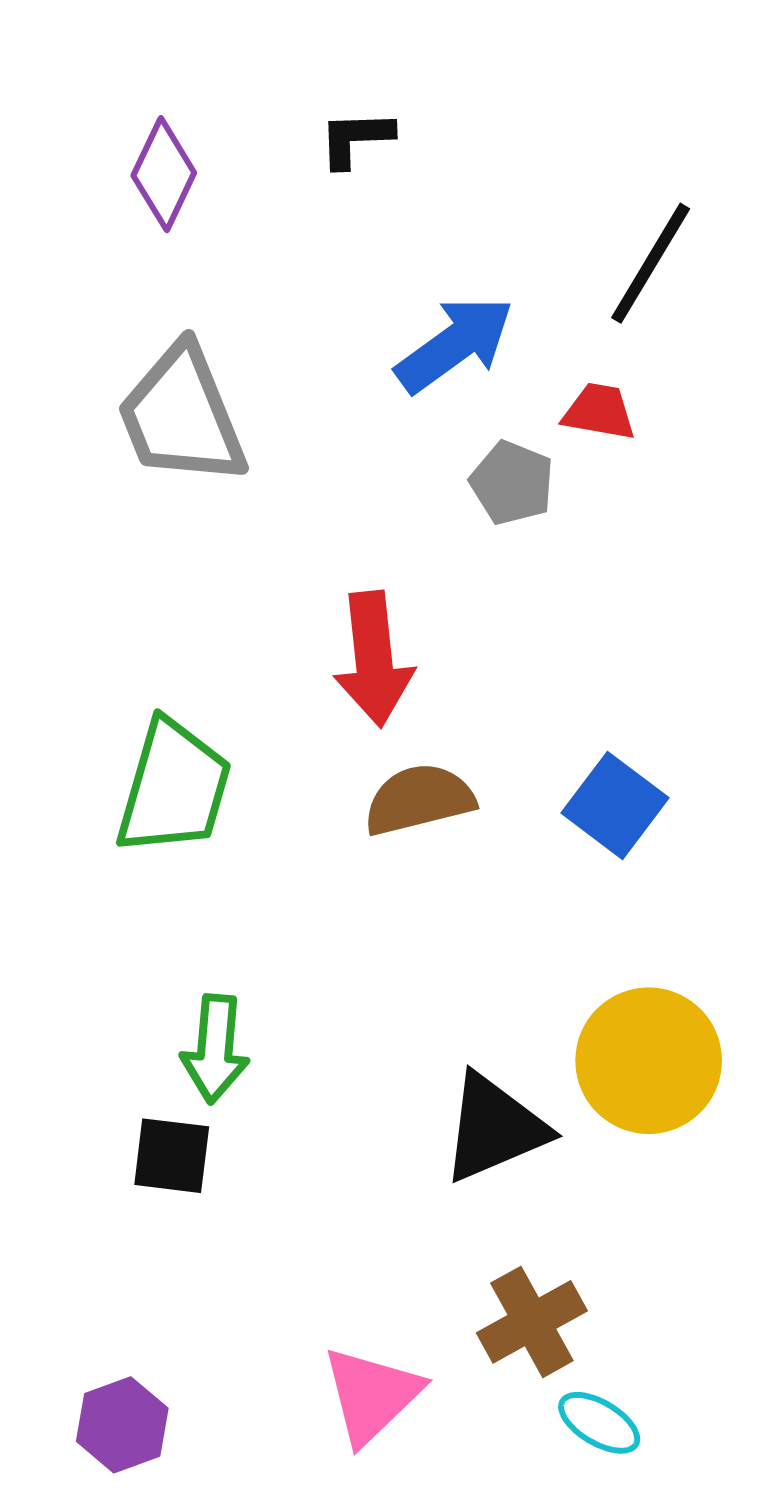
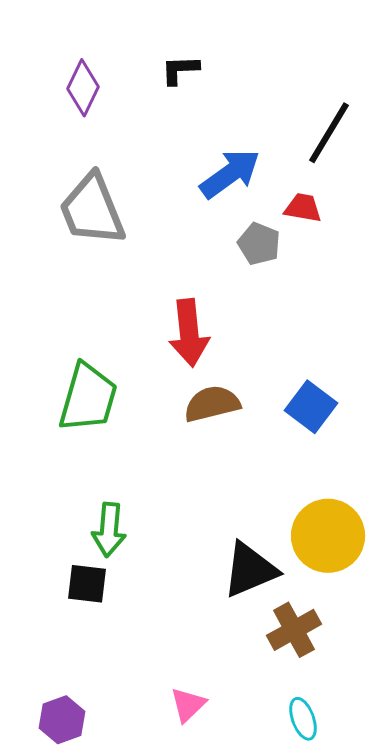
brown cross: (532, 1322) -> (294, 630), moved
pink triangle: (372, 1395) -> (188, 705), size x0.7
cyan ellipse: (599, 1423) -> (303, 719), turned 39

